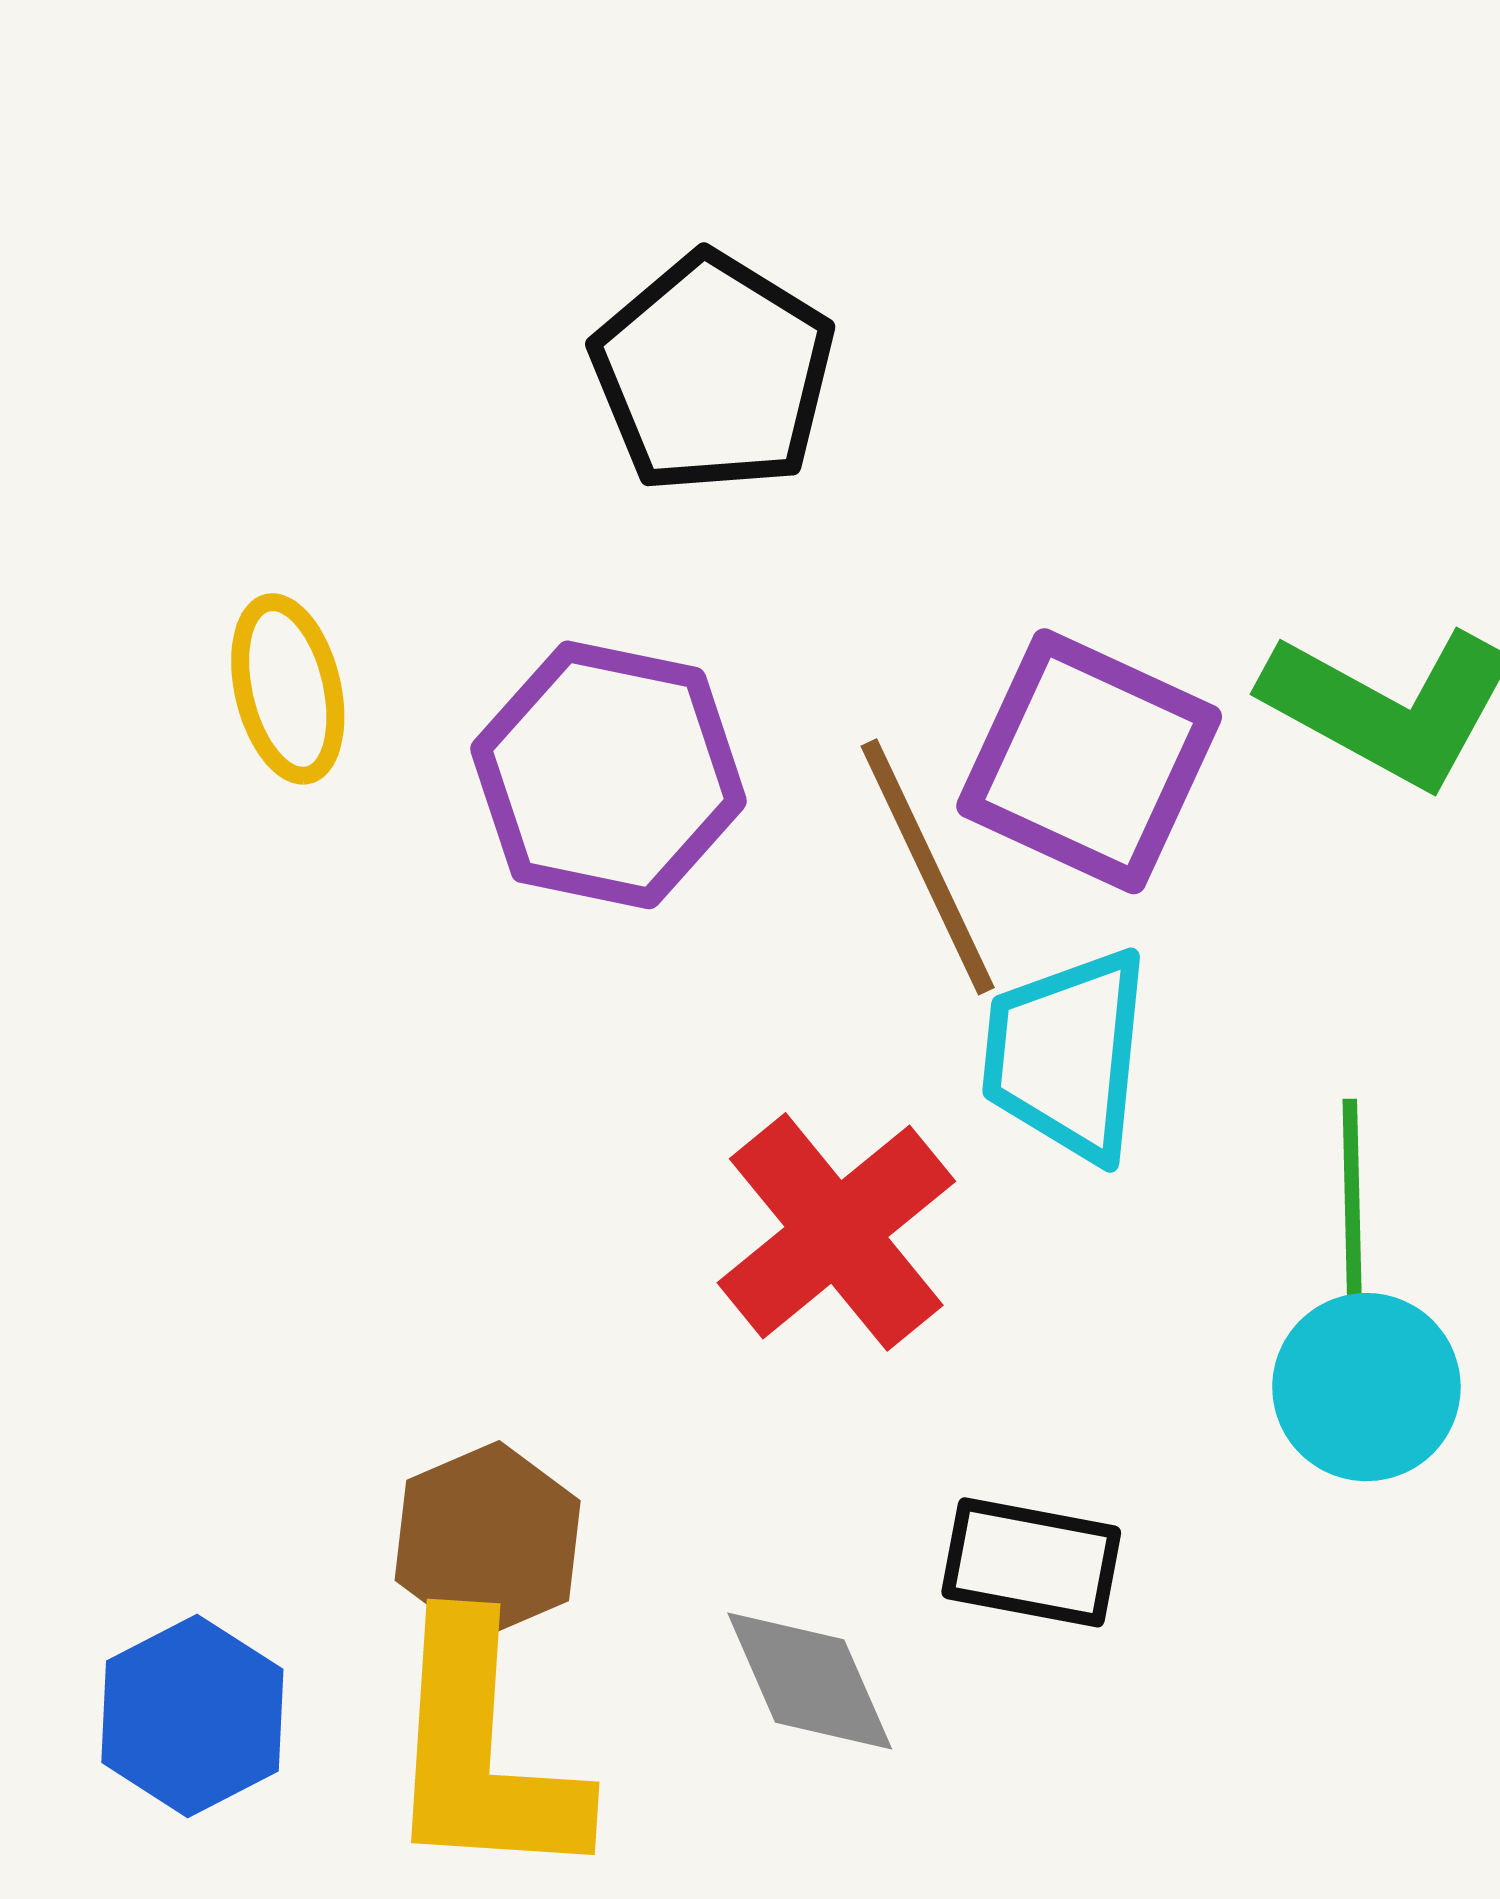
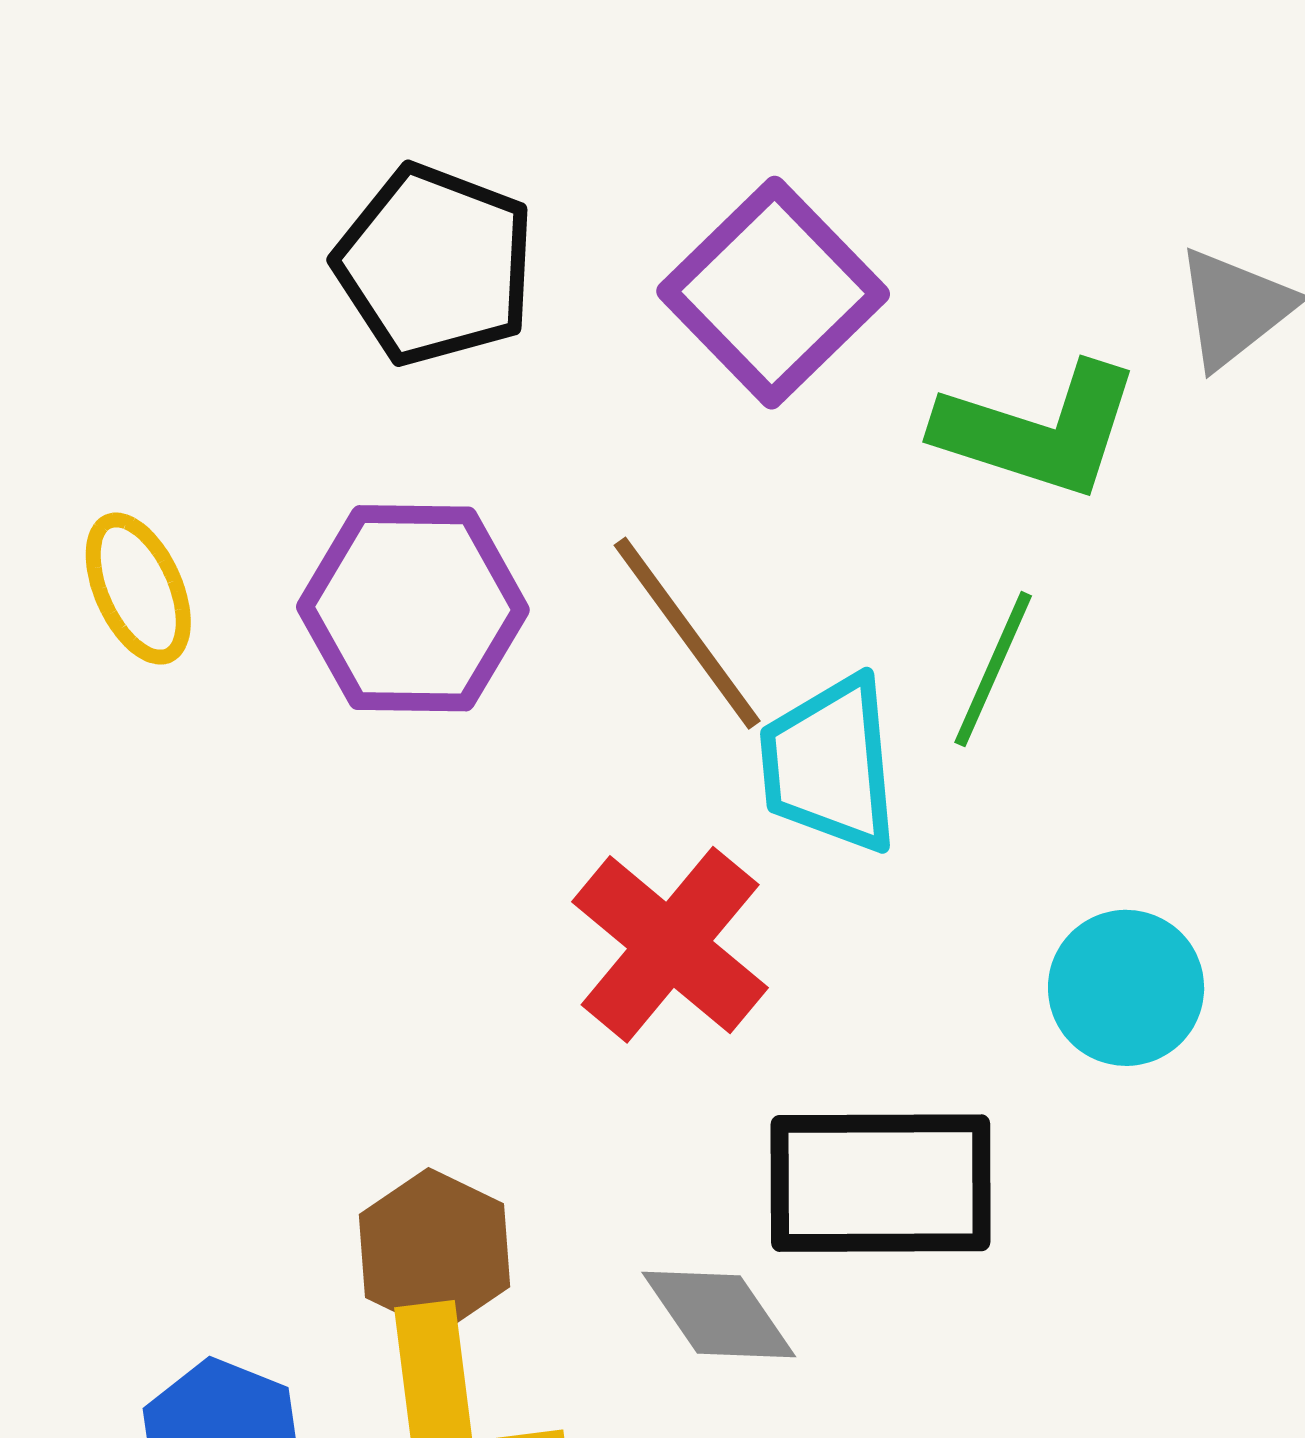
purple square: (1089, 761) -> (773, 293), moved, turned 32
green line: (1352, 1199) -> (993, 669), moved, turned 36
black rectangle: (1031, 1562) -> (881, 1183), size x1.6

